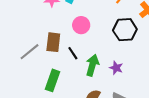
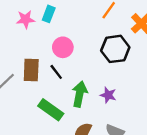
black line: (73, 53) -> (56, 72), moved
green rectangle: (53, 80) -> (51, 110), moved, turned -70

